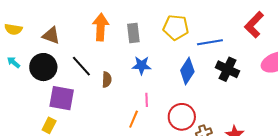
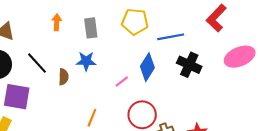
orange arrow: (101, 27) -> (57, 22), size x0.6
blue star: (142, 65) -> (86, 61), moved
pink line: (147, 100) -> (122, 82), moved, turned 56

